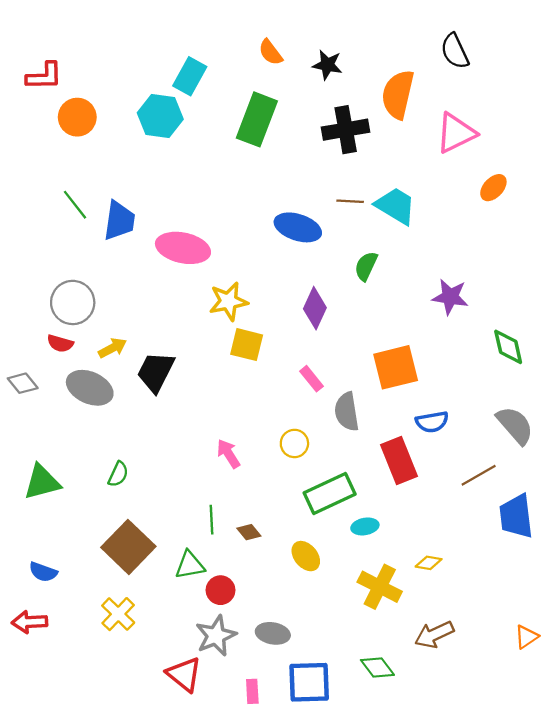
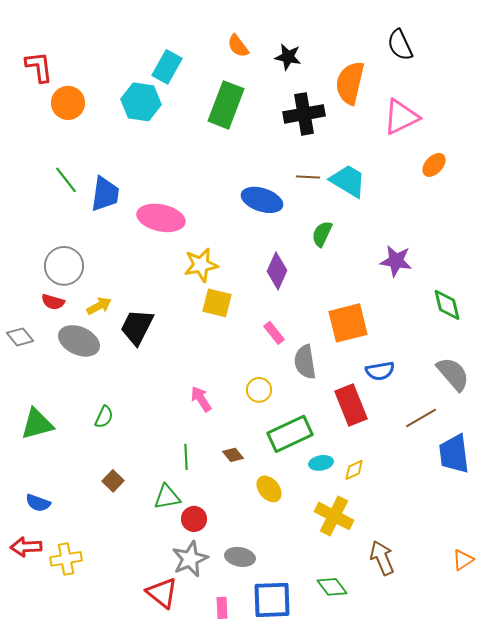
red L-shape: (44, 76) -> (39, 67), turned -96
brown diamond: (249, 532) -> (233, 455), moved
brown square: (128, 547) -> (113, 481), size x0.5
yellow diamond: (429, 563) -> (354, 470), moved, turned -35
yellow cross: (118, 614) -> (66, 559), moved, turned 36
brown arrow: (434, 635) -> (382, 558), turned 92

